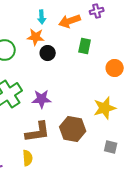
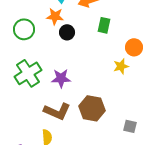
yellow star: (105, 108) -> (121, 66), moved, size x0.7
brown L-shape: (38, 132) -> (57, 111), turned 32

